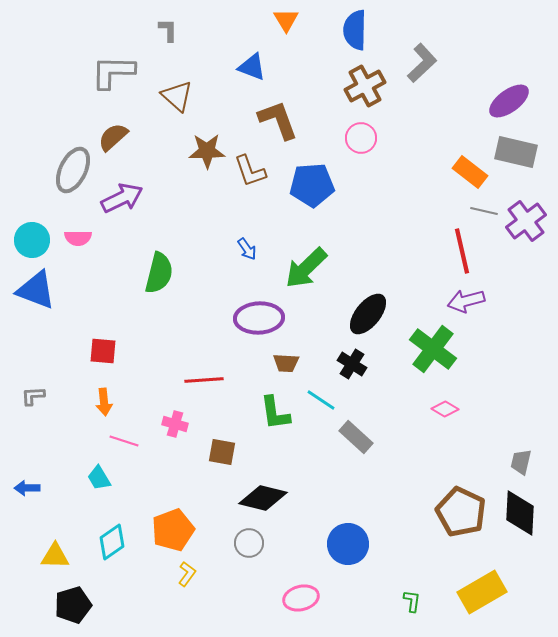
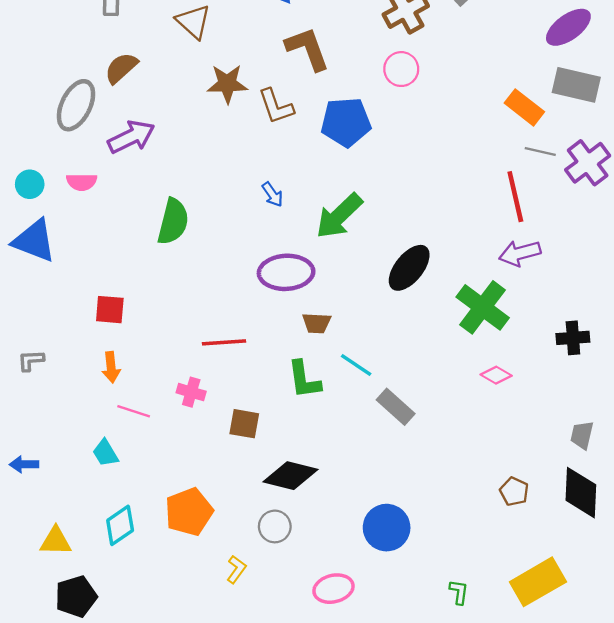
cyan circle: (32, 240) -> (30, 184), size x0.7
black cross: (352, 364) -> (573, 338), moved, turned -36
brown pentagon: (461, 512) -> (514, 491), size x0.5
yellow L-shape: (187, 574) -> (236, 569), moved

